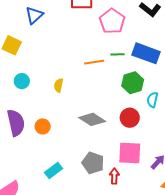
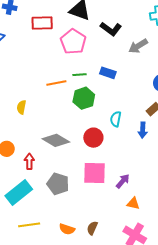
blue rectangle: (146, 53) -> (108, 73), size x0.6
green hexagon: (133, 83) -> (84, 98), moved
cyan rectangle: (54, 170) -> (19, 192), size x1.5
red arrow: (114, 176) -> (29, 161), moved

